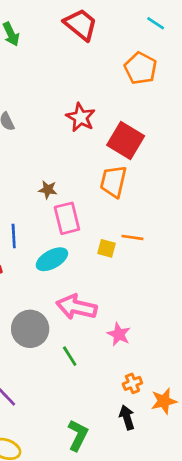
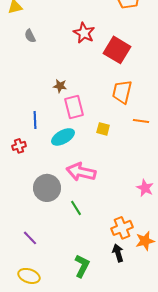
orange trapezoid: (113, 181) -> (122, 92), moved
orange line: (132, 237) -> (141, 121), moved
pink star: (119, 334) -> (145, 188), moved
orange cross: (132, 383) -> (122, 228), size x1.5

